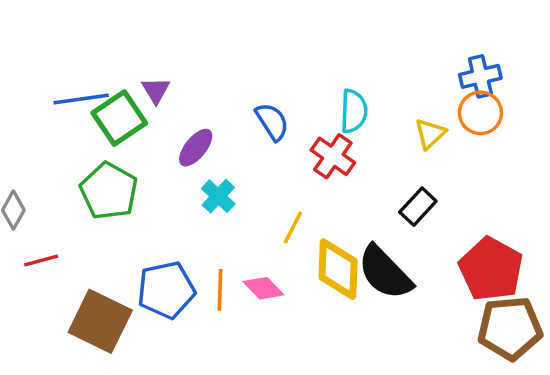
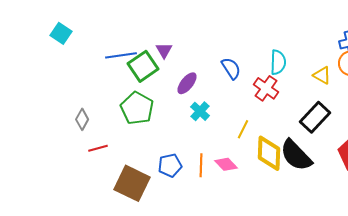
yellow triangle: (430, 134) -> (322, 75), turned -48
black rectangle: (418, 207) -> (315, 117), size x1.4
blue pentagon: (166, 290) -> (170, 165), size x0.7

